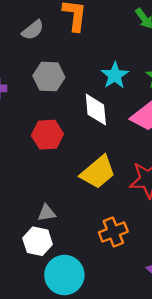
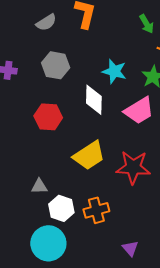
cyan star: (115, 75) -> (114, 71), turned -30
white hexagon: (38, 241) -> (61, 208), moved

